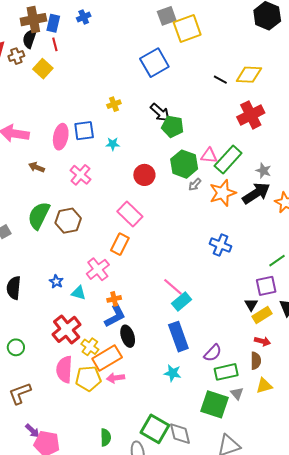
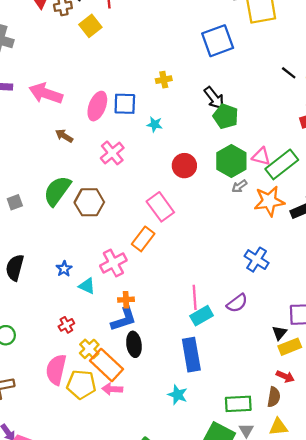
pink line: (173, 287) -> (195, 297), turned 35
red cross: (67, 329) -> (66, 325), size x0.5
purple semicircle: (213, 353) -> (237, 303), moved
orange rectangle: (107, 358) -> (106, 365), turned 64

